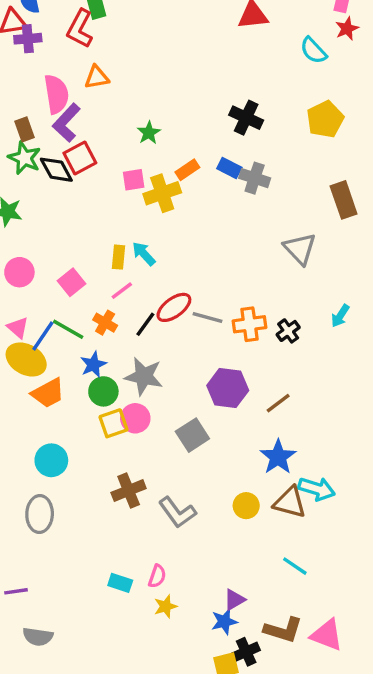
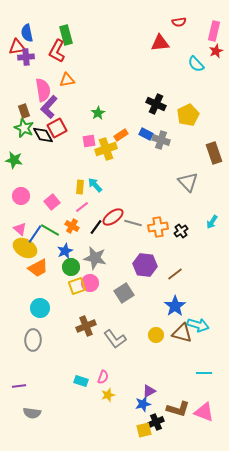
yellow pentagon: (325, 119) -> (188, 115), moved
cyan line: (295, 566) -> (204, 373), moved, turned -35

